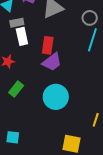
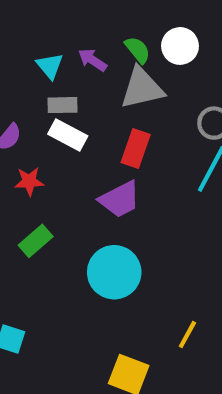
white rectangle: (22, 36) -> (68, 135), turned -60
red rectangle: (48, 45) -> (136, 148), moved

